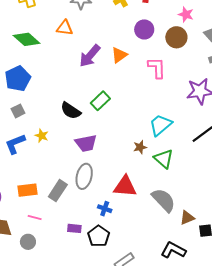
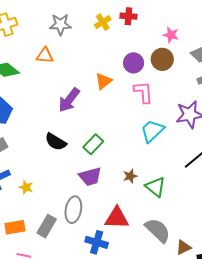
purple circle: (144, 29) -> (134, 63), moved
purple arrow: (90, 56) -> (69, 100), moved
green rectangle: (100, 101) -> (93, 144), moved
cyan trapezoid: (160, 125) -> (152, 131), moved
yellow star: (42, 136) -> (26, 187), moved
purple trapezoid: (86, 143) -> (90, 177), moved
blue cross: (105, 209) -> (97, 242), size x1.5

